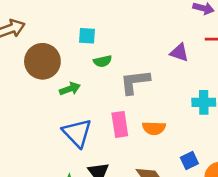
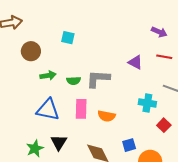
brown circle: (42, 61) -> (31, 51), size x0.7
green semicircle: (103, 61) -> (74, 81), moved
blue triangle: (77, 133) -> (48, 110), turned -45

